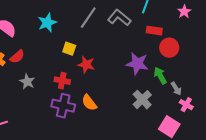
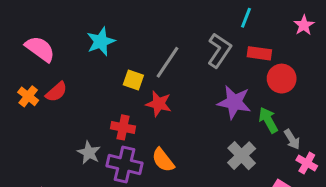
gray line: (88, 18) -> (167, 62), moved
gray L-shape: (119, 18) -> (219, 50), moved, turned 85
gray star: (27, 82) -> (89, 153), moved

